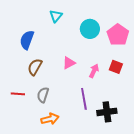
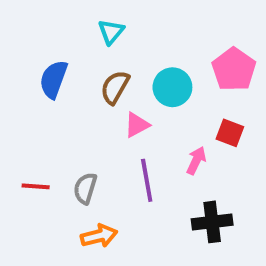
cyan circle: (90, 29) -> (172, 87), moved
brown semicircle: (35, 67) -> (115, 87), moved
pink arrow: (94, 71) -> (196, 161), moved
purple line: (84, 99) -> (147, 180), moved

